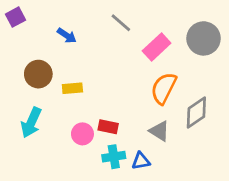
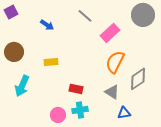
gray circle: (204, 38) -> (143, 15), moved
brown circle: (38, 74) -> (14, 52), moved
pink circle: (82, 134) -> (58, 115), moved
blue triangle: (141, 161) -> (124, 113), moved

